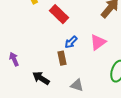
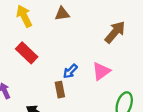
red rectangle: (59, 14) -> (27, 53), moved

